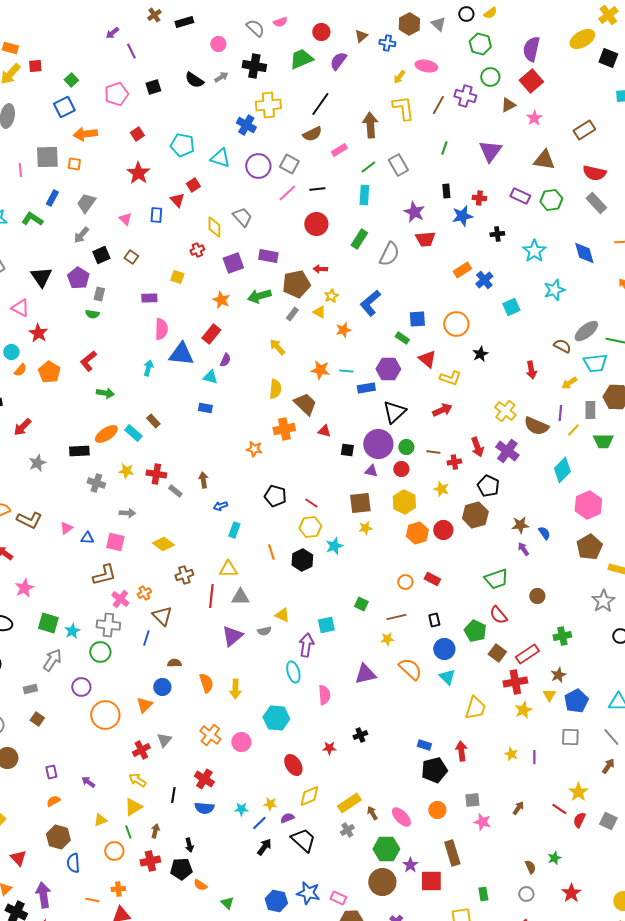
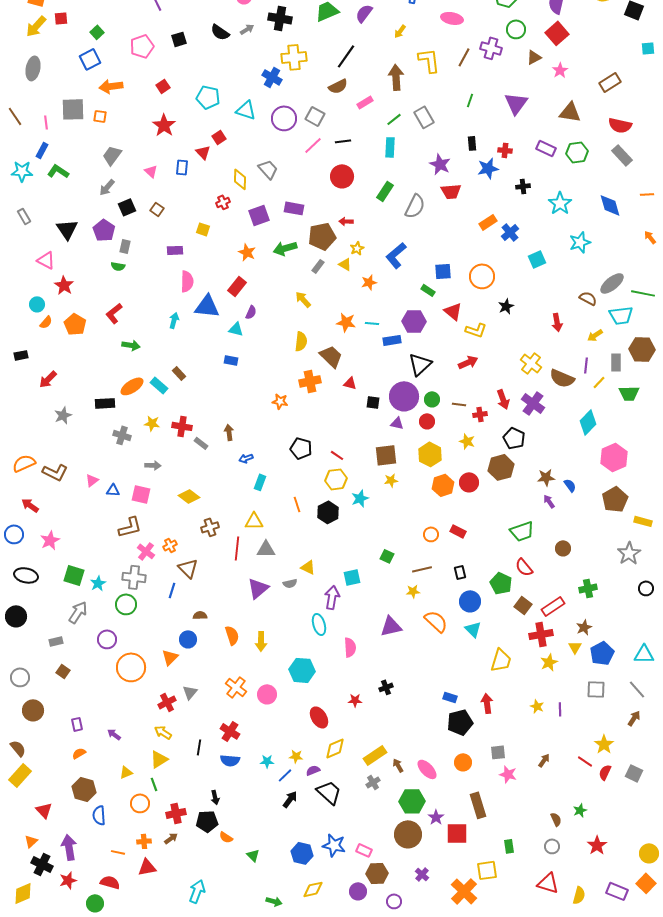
yellow arrow: (399, 77) -> (400, 31), moved
blue rectangle: (52, 198) -> (42, 150), moved
brown arrow: (155, 831) -> (171, 838), moved, turned 40

